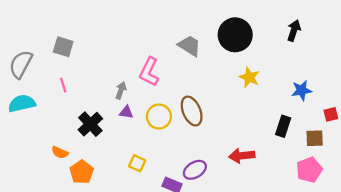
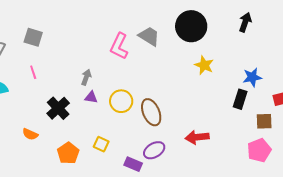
pink L-shape: (149, 72) -> (119, 46), moved
brown ellipse: (192, 111) -> (151, 112), moved
black rectangle: (283, 126) -> (240, 99), moved
orange pentagon: (82, 172) -> (68, 153), moved

